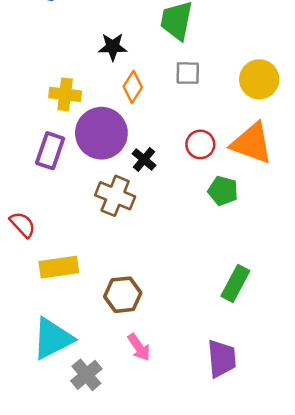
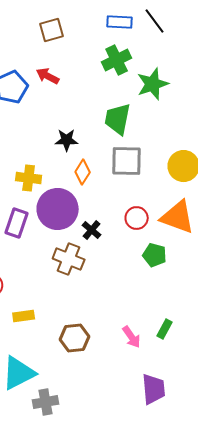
gray square: (188, 73) -> (127, 161), size x1.6
yellow rectangle: (59, 267) -> (24, 316), size x0.7
green rectangle: (235, 283) -> (165, 329), size x0.7
pink arrow: (139, 347) -> (132, 337), moved
gray cross: (86, 375) -> (46, 402), turned 30

